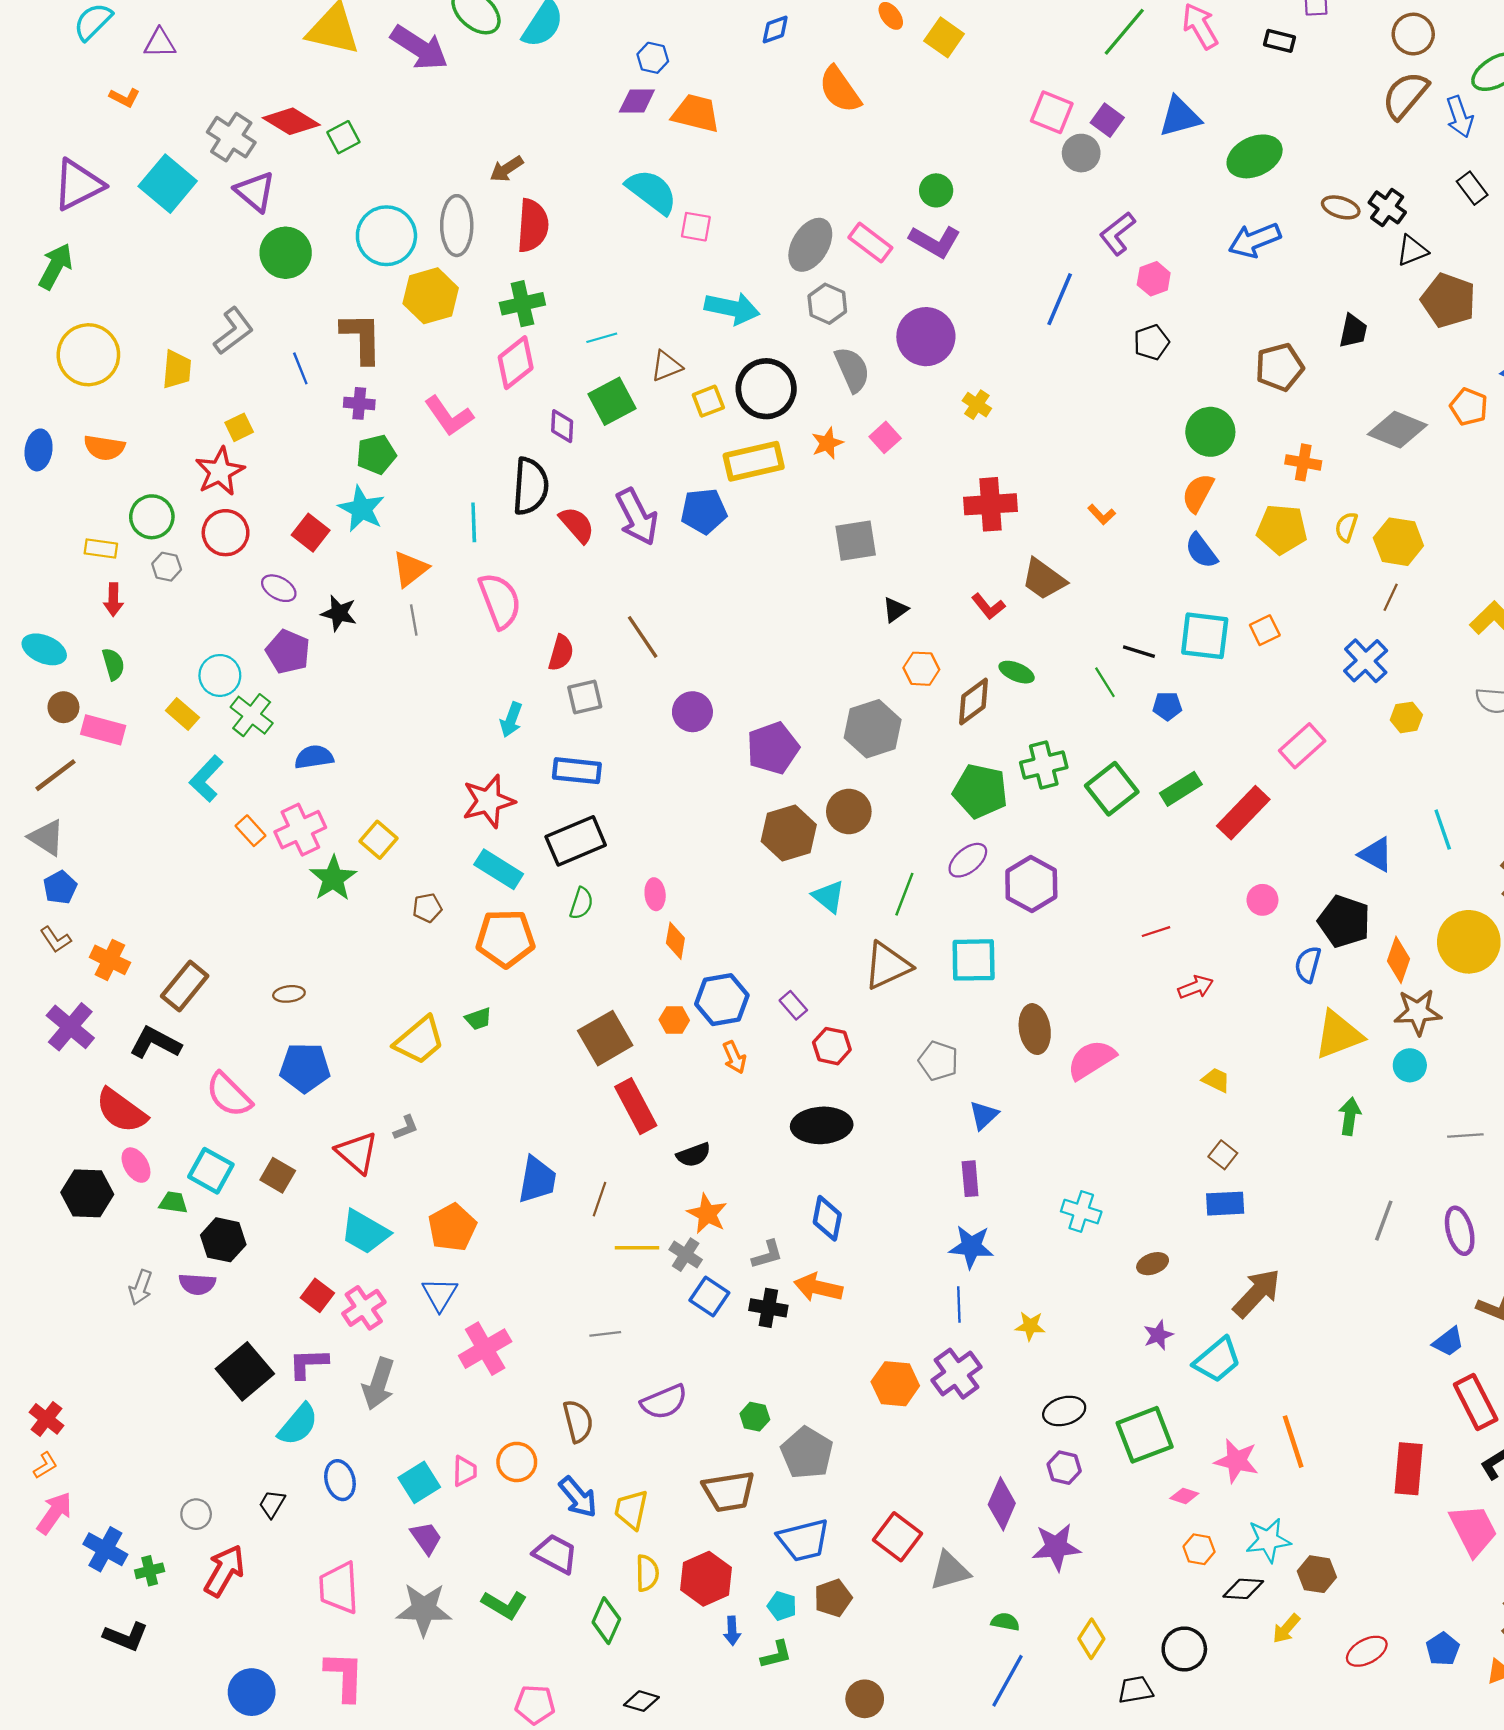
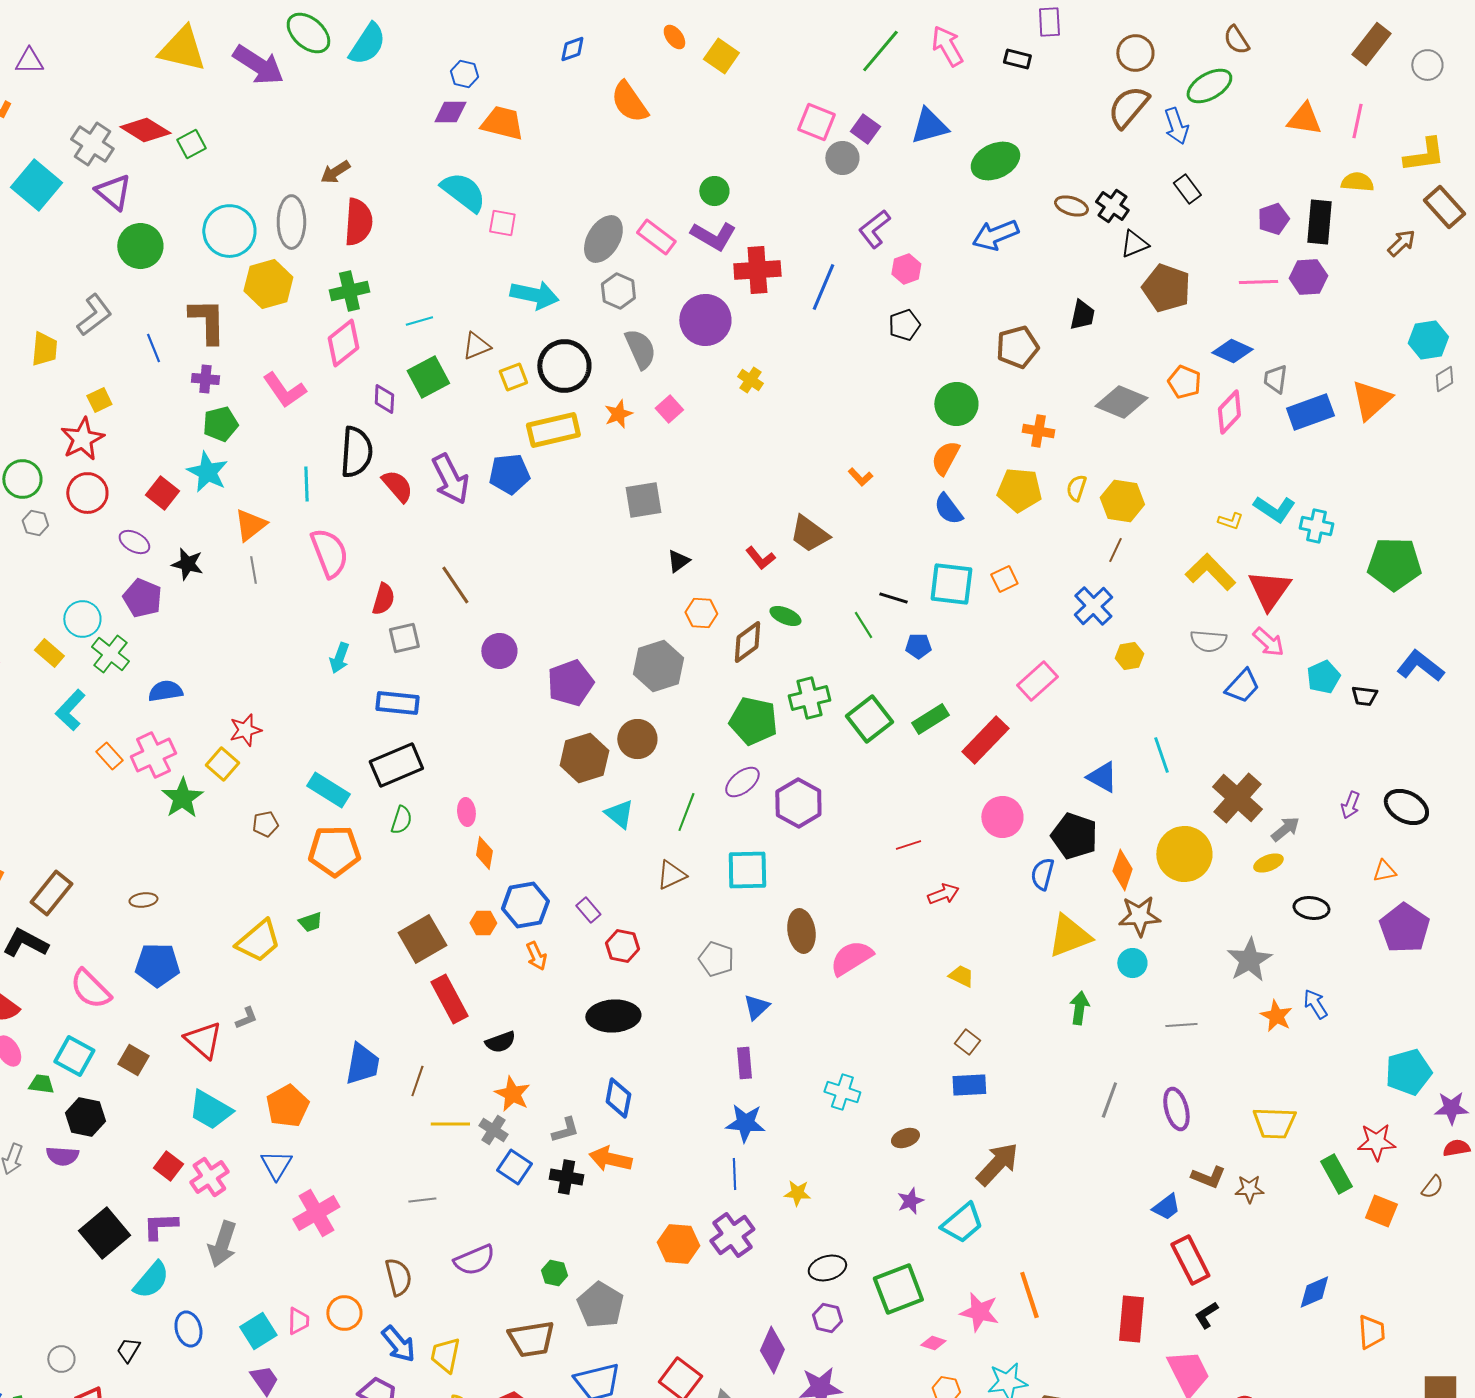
red cross: (991, 504) -> (757, 270), moved
red star: (488, 801) -> (245, 730), moved, size x0.7
pink circle: (1262, 900) -> (1002, 817), size x1.5
brown triangle: (887, 966) -> (671, 875), size x0.7

